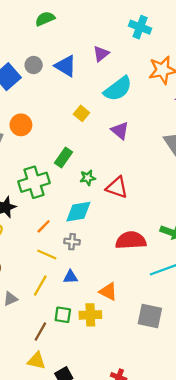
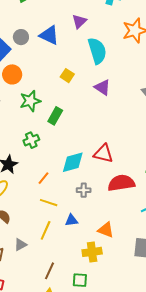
cyan semicircle: (118, 89) -> (97, 51), turned -64
orange circle: (21, 125) -> (12, 74), moved
green star: (88, 178) -> (30, 101), moved, size x1.5
green cross: (34, 182) -> (31, 140), size x0.6
red triangle: (117, 187) -> (103, 154), moved
gray cross: (72, 242) -> (84, 190), moved
green square: (63, 315) -> (80, 280), moved

